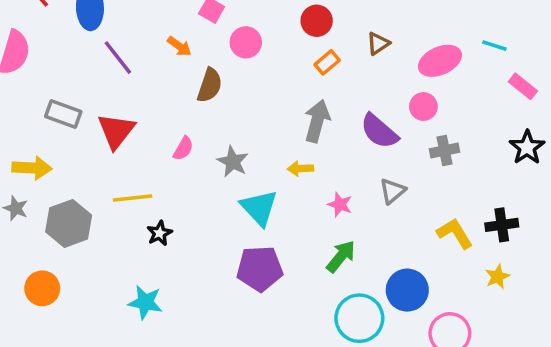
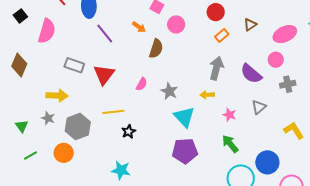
green arrow: (341, 256) -> (230, 144), turned -78
orange circle: (42, 288) -> (64, 153), moved

